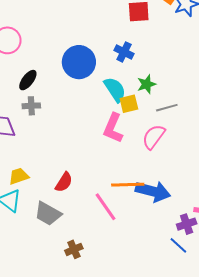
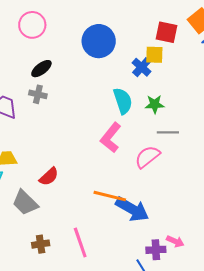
blue circle: (79, 62) -> (99, 41), moved
yellow square: (129, 104) -> (154, 55), moved
pink line: (106, 207) -> (80, 242), moved

